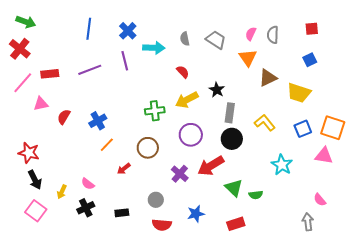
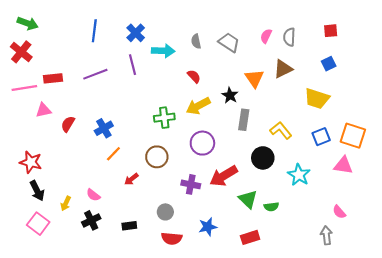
orange triangle: (248, 58) -> (254, 78), moved
brown triangle: (268, 78) -> (283, 69), moved
pink line: (23, 83) -> (24, 88), turned 40
black circle: (232, 139) -> (263, 158), moved
purple cross: (180, 174) -> (191, 184), turned -30

